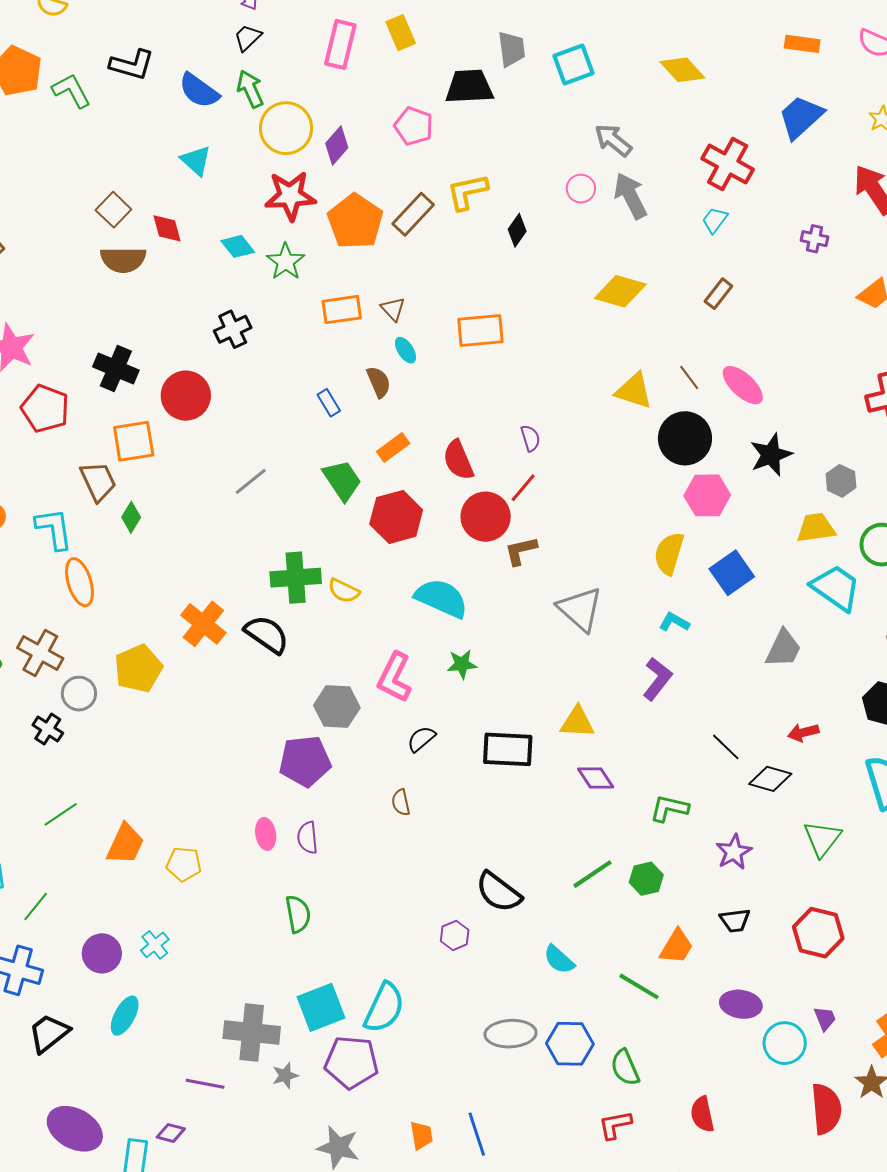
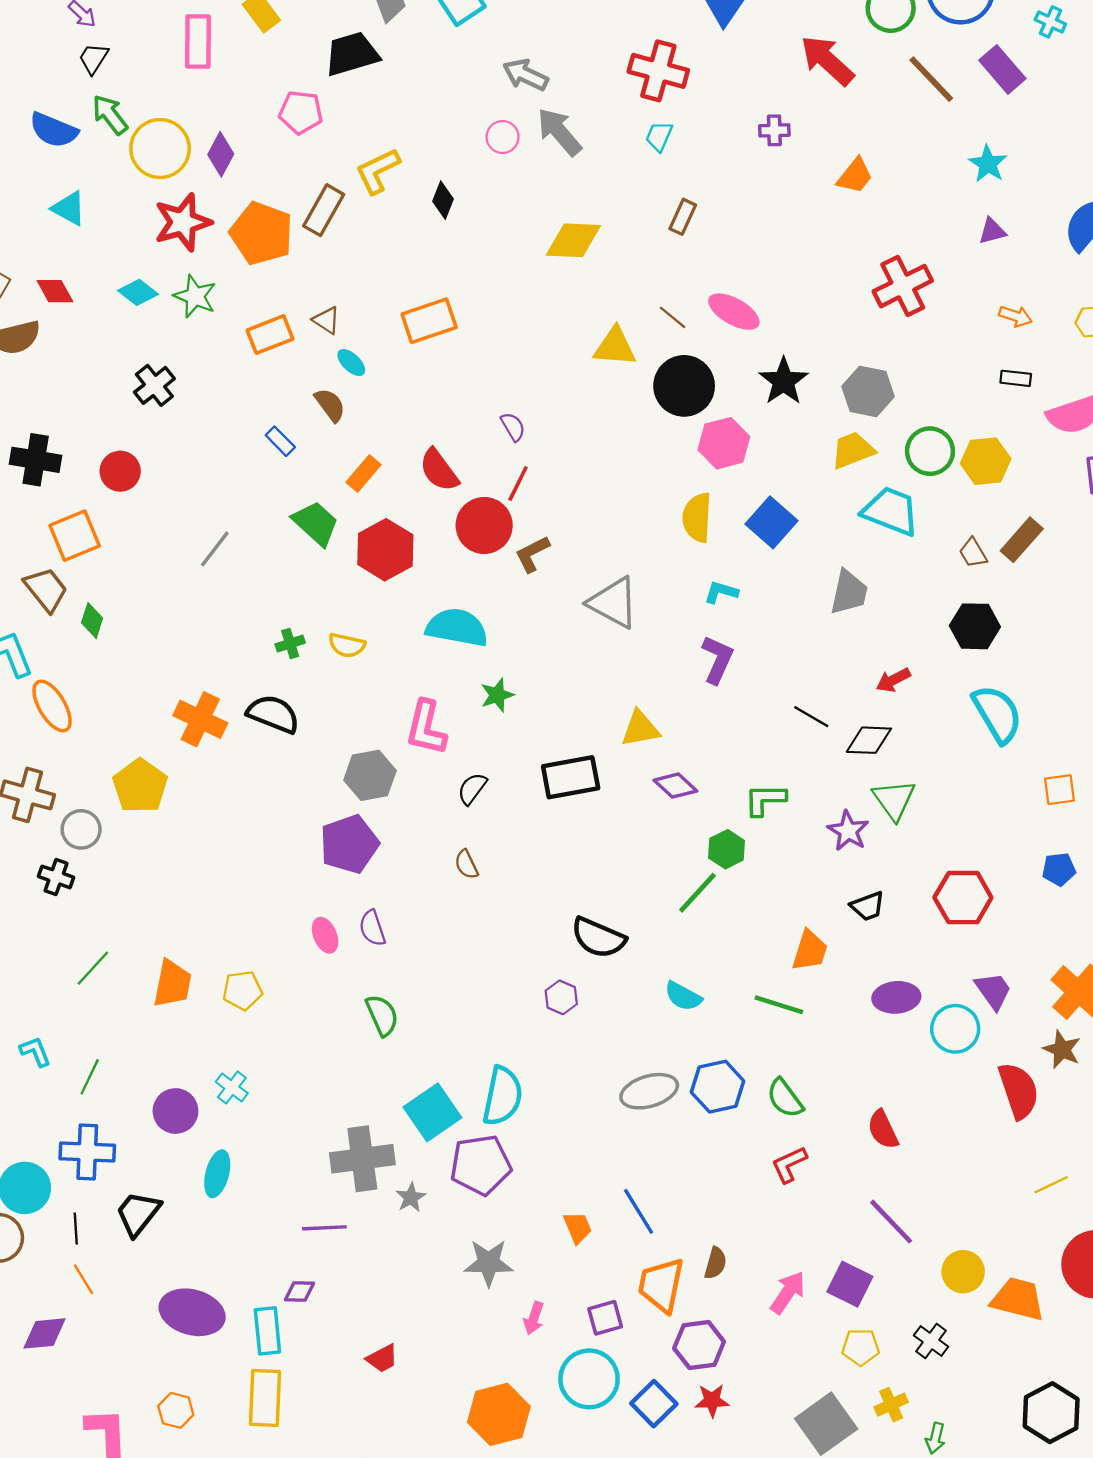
red circle: (186, 396) -> (120, 471), size x0.7
gray hexagon: (841, 481) -> (868, 391), size x1.4
green cross: (296, 578) -> (290, 643), size x0.5
green triangle: (822, 839) -> (894, 800), moved
green hexagon: (646, 879) -> (727, 849), moved
purple trapezoid: (825, 1018) -> (993, 991), size x1.4

